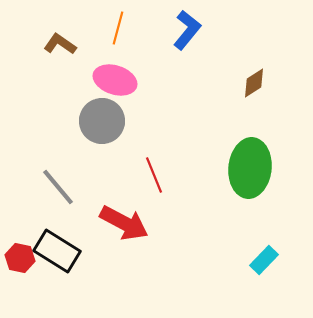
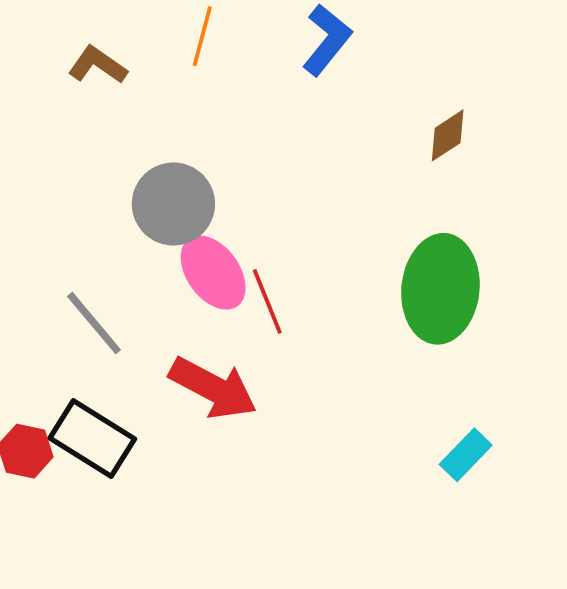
pink ellipse: (115, 80) -> (213, 273), moved, turned 36

